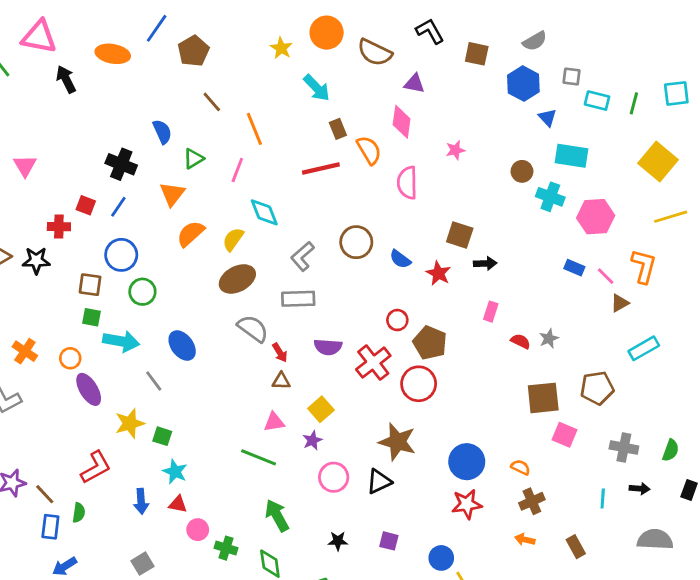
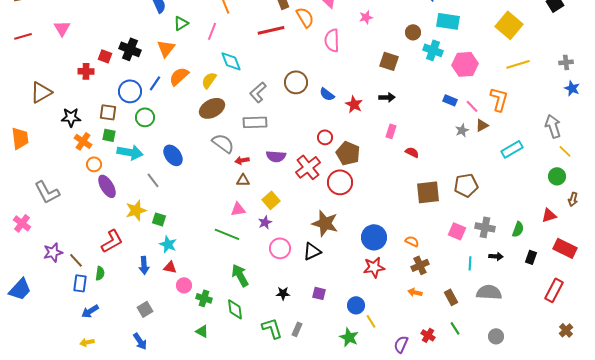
black cross: (121, 164) -> (130, 49), moved
blue line: (118, 207) -> (155, 83), moved
brown square: (460, 235) -> (389, 61), moved
black star: (36, 261) -> (71, 117), moved
gray star: (549, 338) -> (462, 130), moved
cyan rectangle: (644, 348) -> (512, 149), moved
orange cross: (25, 351) -> (83, 141), moved
red arrow: (280, 353) -> (242, 160), turned 112
pink square: (564, 435) -> (457, 231), moved
gray semicircle: (655, 540) -> (489, 292), moved

